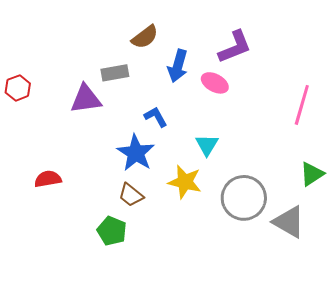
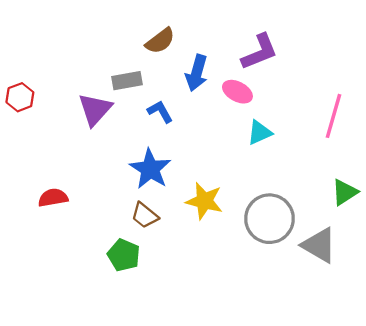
purple triangle: (86, 99) -> (95, 109), turned -40
blue L-shape: (156, 117) -> (160, 112), moved
cyan triangle: (207, 145) -> (260, 133), moved, turned 35

